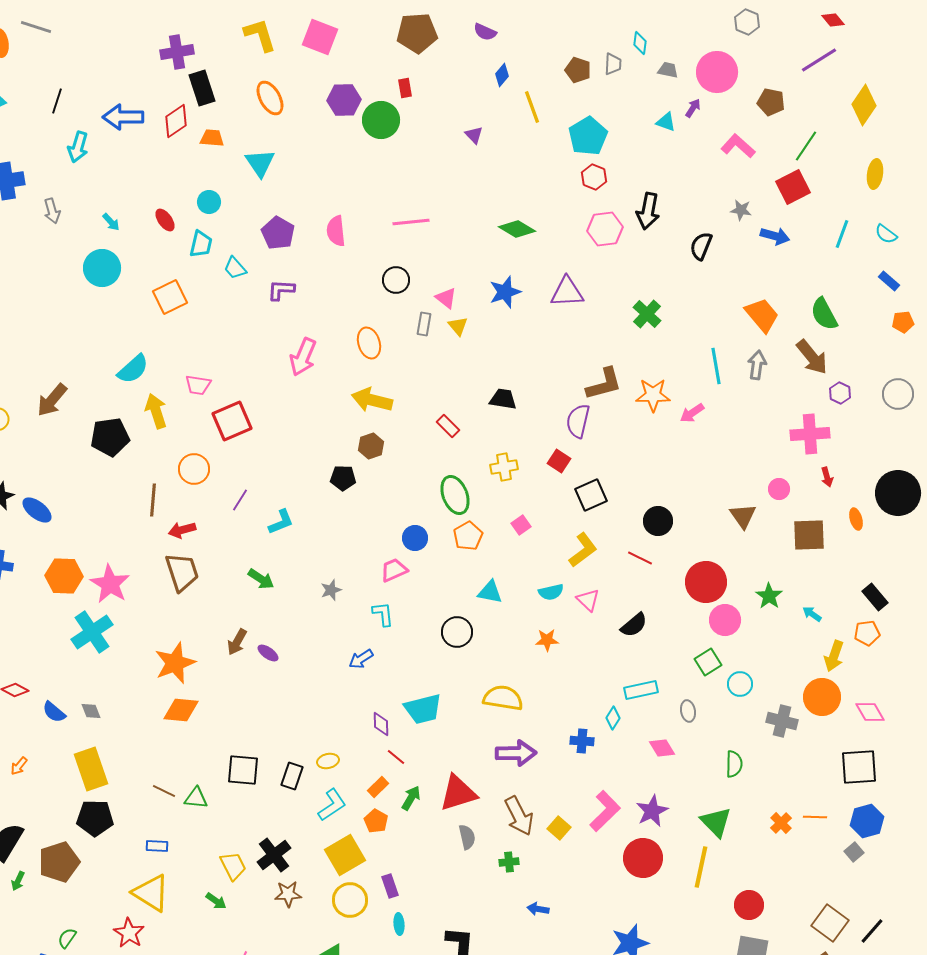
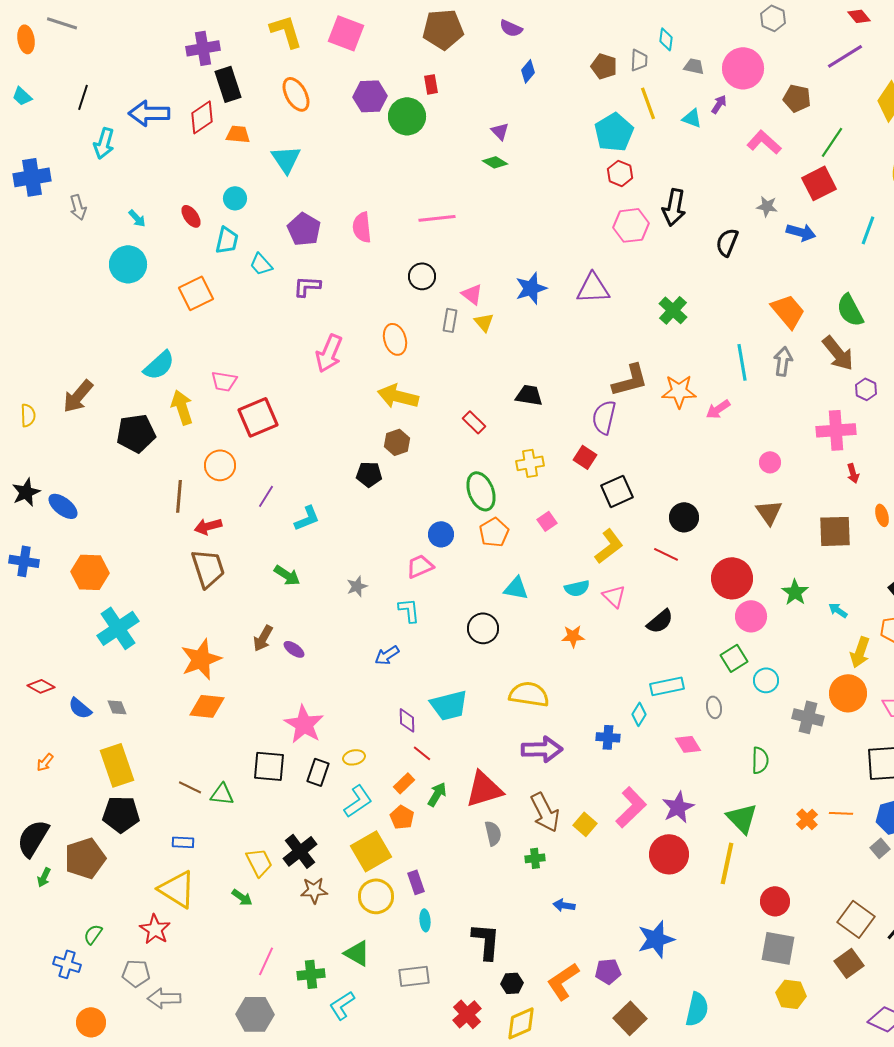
yellow line: (532, 107) -> (648, 103), moved
green diamond: (517, 229) -> (495, 162), moved, size x0.7
pink circle: (779, 489) -> (770, 462), moved
pink star: (110, 584) -> (304, 724), moved

